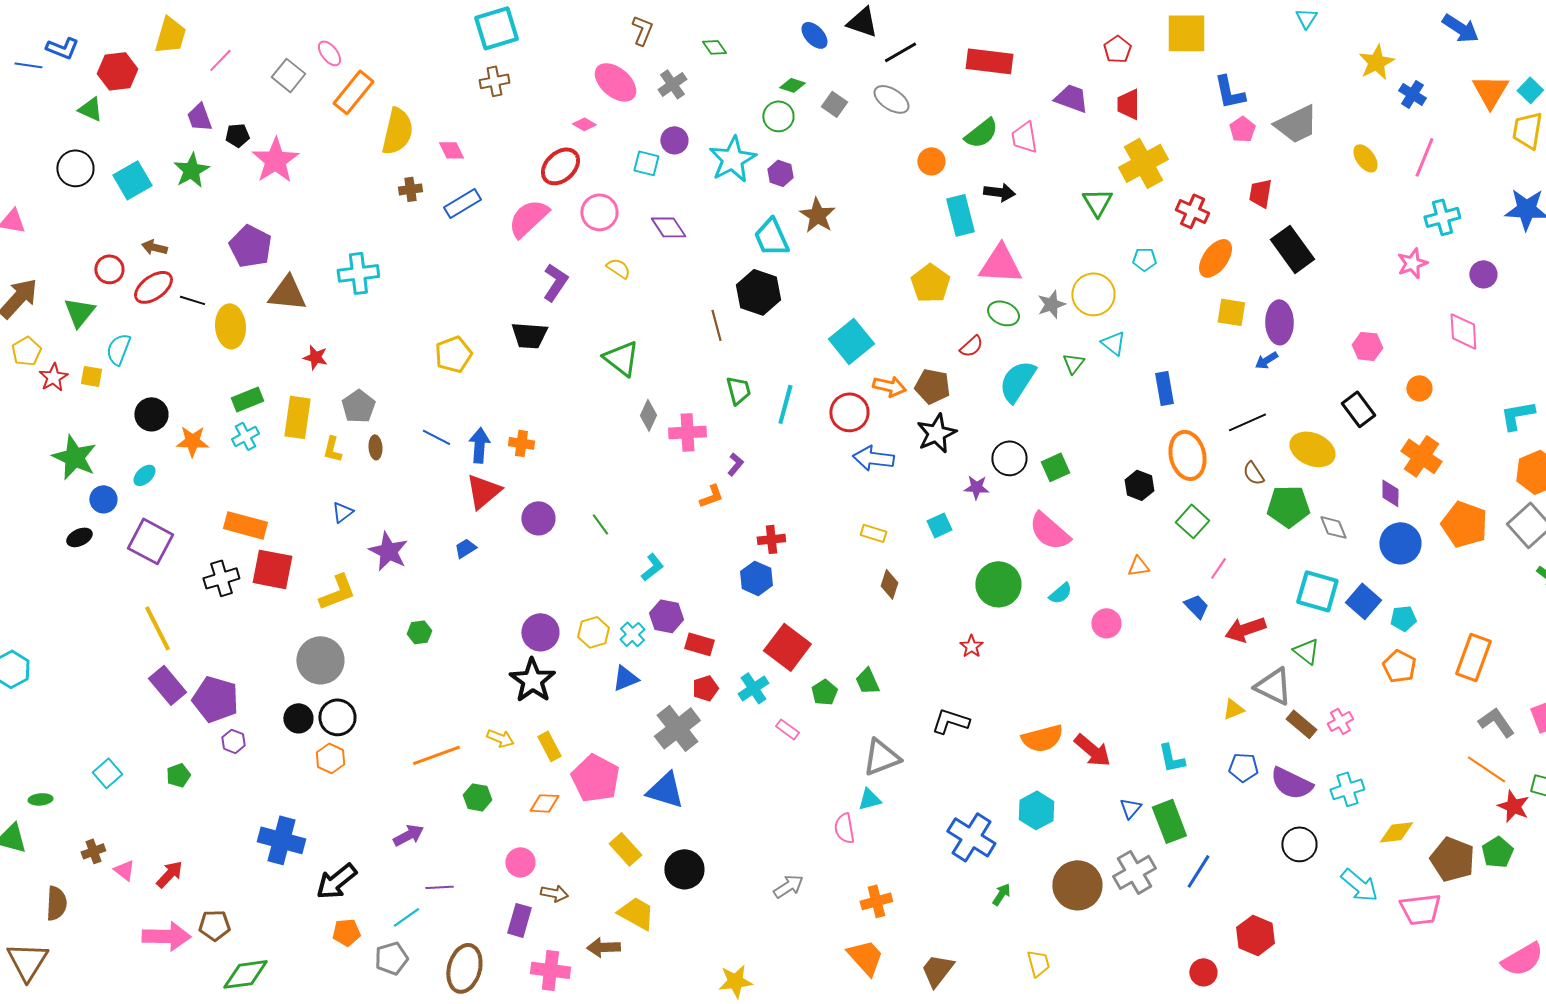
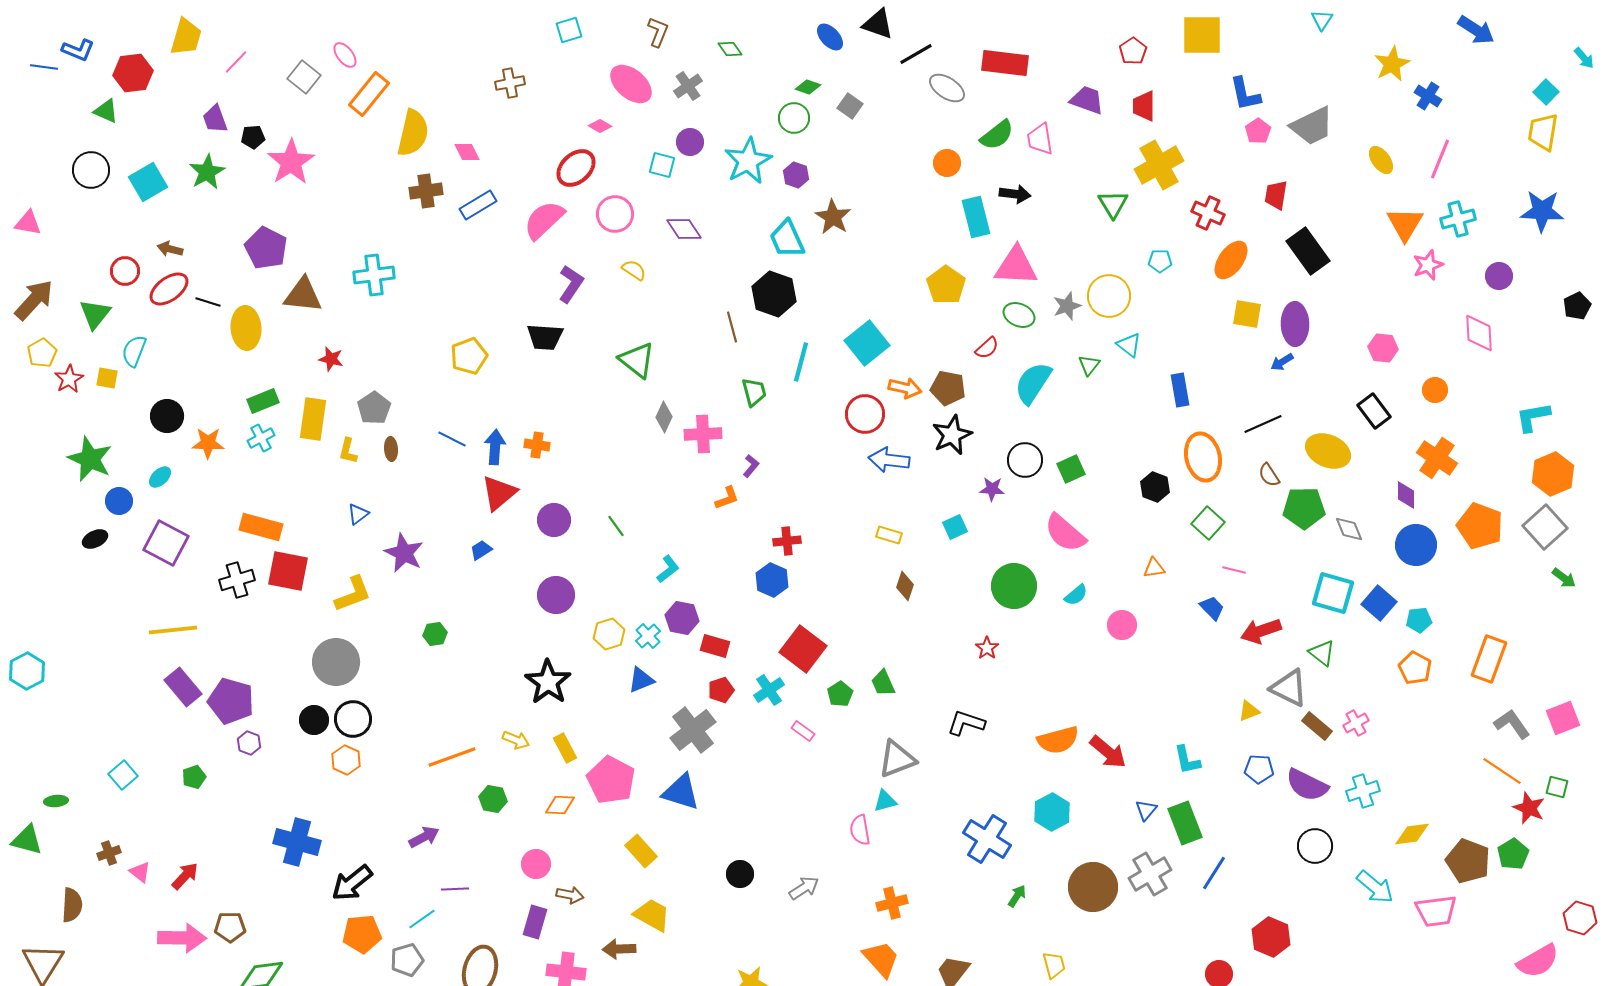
cyan square: (496, 28) -> (569, 30), moved, size x0.6
orange triangle: (1490, 91) -> (1405, 224), moved
gray ellipse: (891, 99) -> (947, 88), moved
brown cross: (410, 189) -> (426, 191), size x1.4
cyan line: (785, 404) -> (801, 362), moved
pink line: (1218, 568) -> (1234, 570), turned 70
yellow line: (157, 628) -> (173, 630), turned -69
purple circle: (540, 632) -> (556, 595), moved
black circle: (684, 869) -> (740, 874), moved, size x0.7
orange pentagon: (346, 932) -> (362, 934), size x1.4

